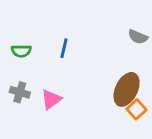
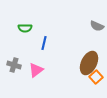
blue line: (64, 48) -> (44, 43), moved
green semicircle: (21, 51) -> (25, 28), moved

